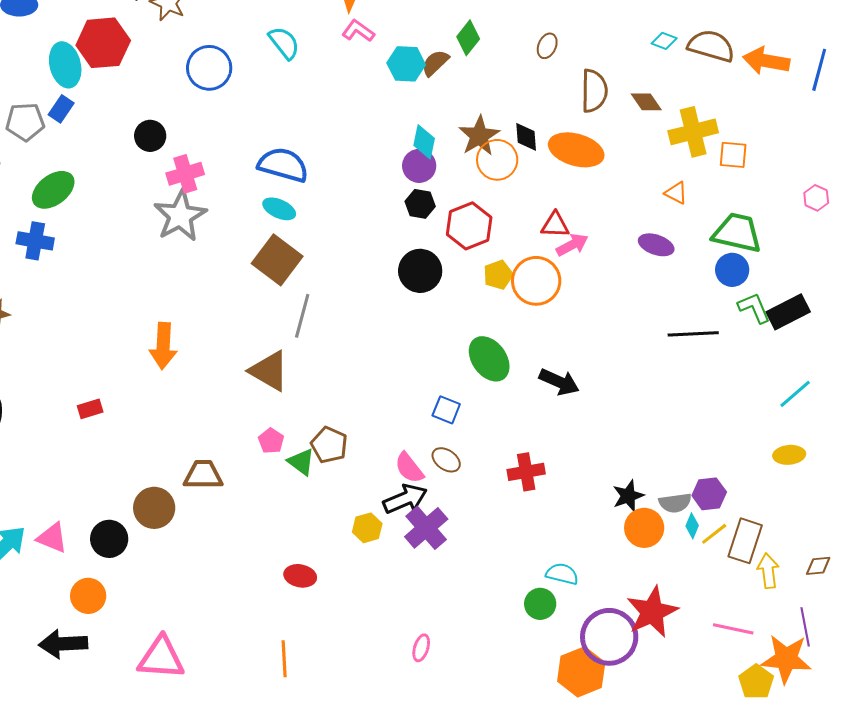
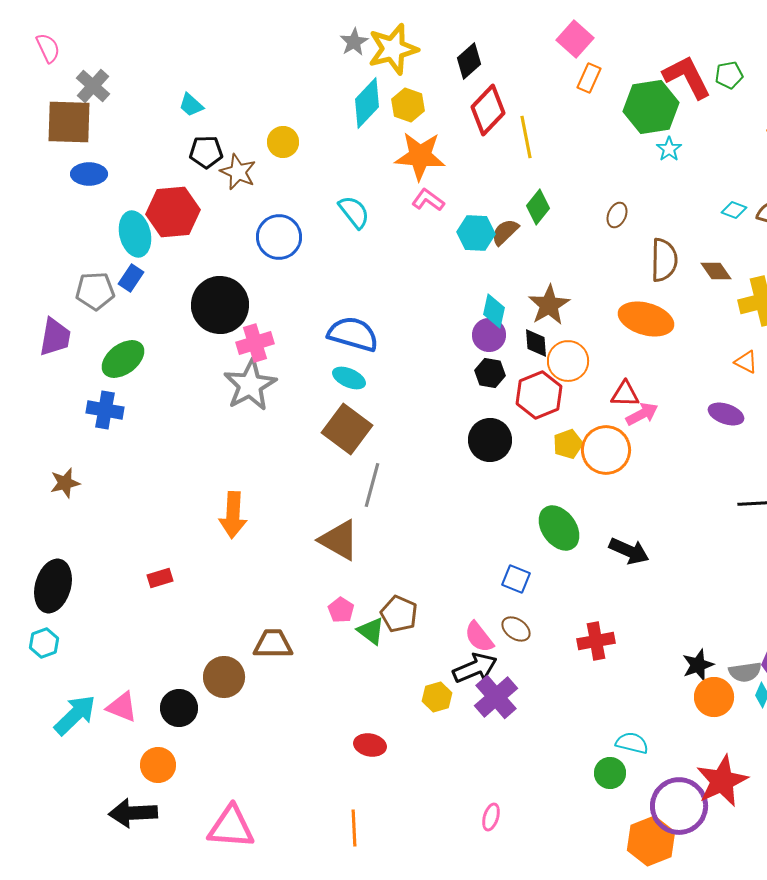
black circle: (150, 136) -> (220, 305), size x1.8
black diamond: (526, 137) -> (536, 343), moved
orange circle: (497, 160) -> (568, 361), moved

